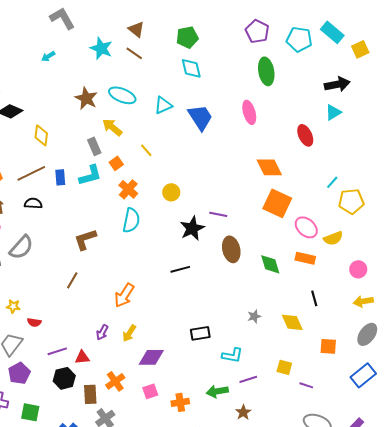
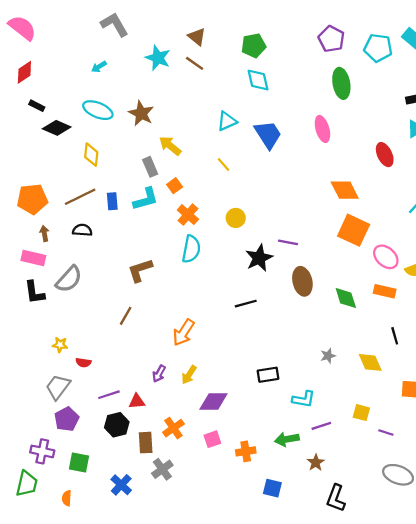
cyan ellipse: (122, 95) -> (98, 110), moved
yellow line: (146, 150) -> (223, 165), moved

